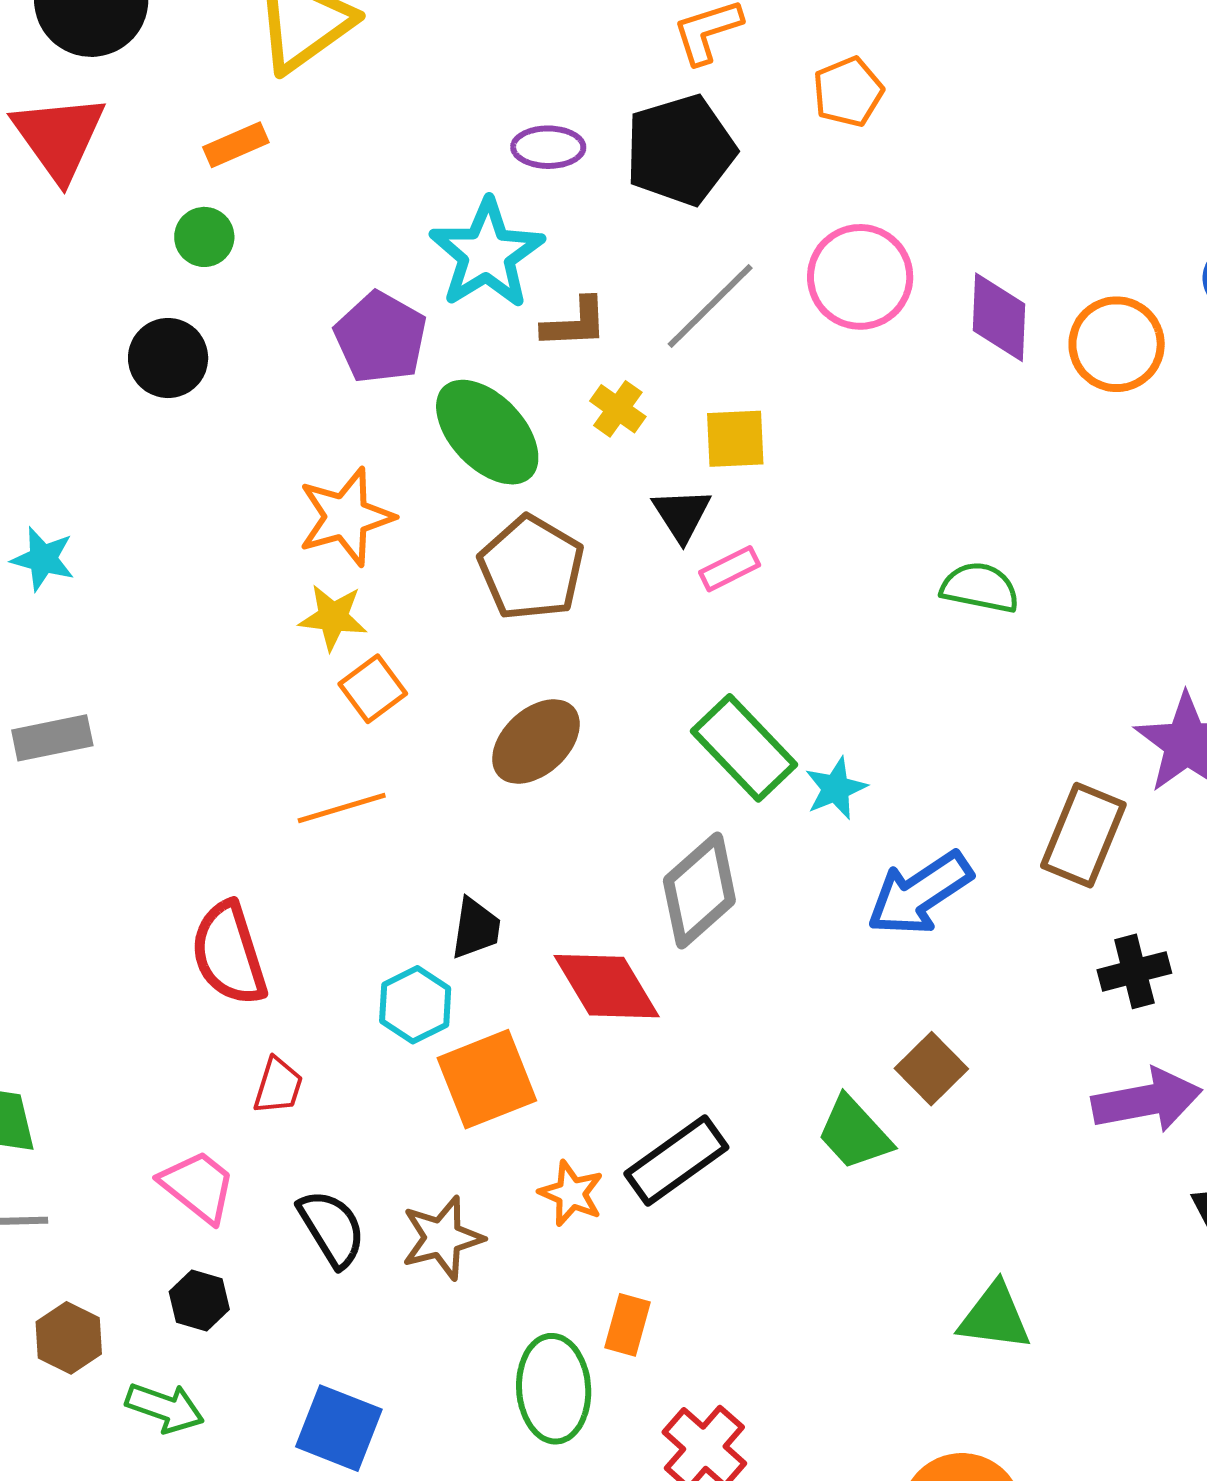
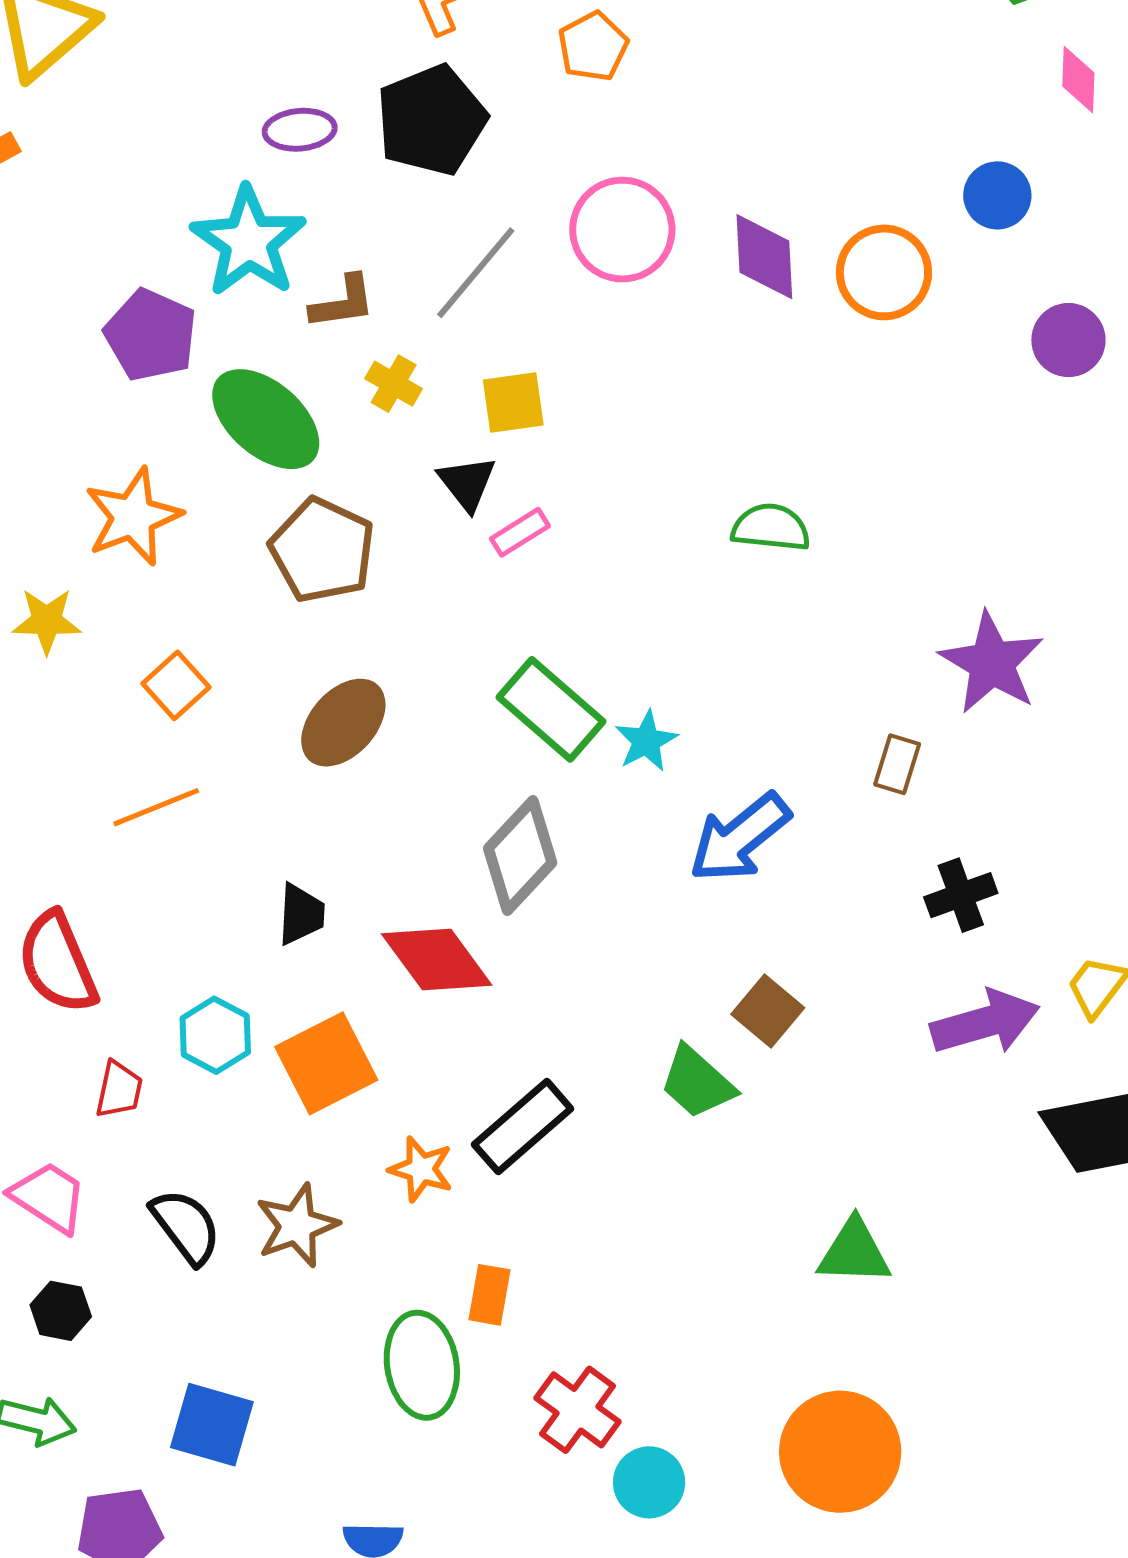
yellow star: (333, 617) -> (47, 621), moved
brown rectangle: (1083, 835) -> (897, 764), size x0.6
cyan hexagon: (415, 1005) -> (215, 1035), moved

